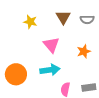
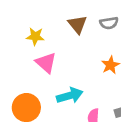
pink triangle: (51, 45) -> (46, 63), moved

